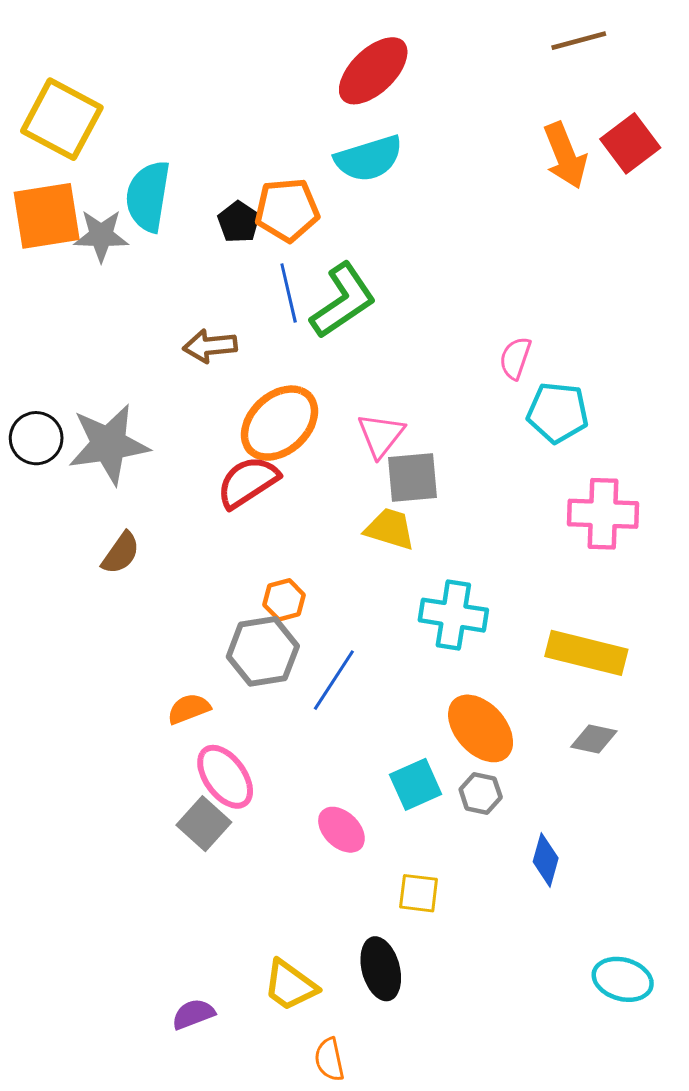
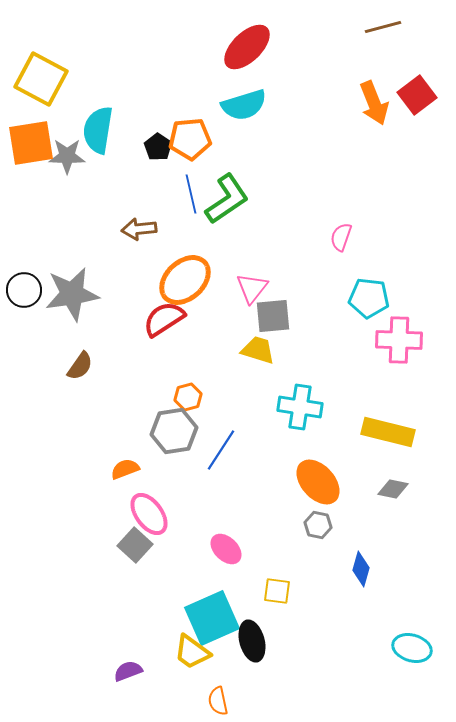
cyan pentagon: (558, 412) -> (369, 298), moved
cyan square: (416, 784) -> (212, 618), moved, size x1.6

